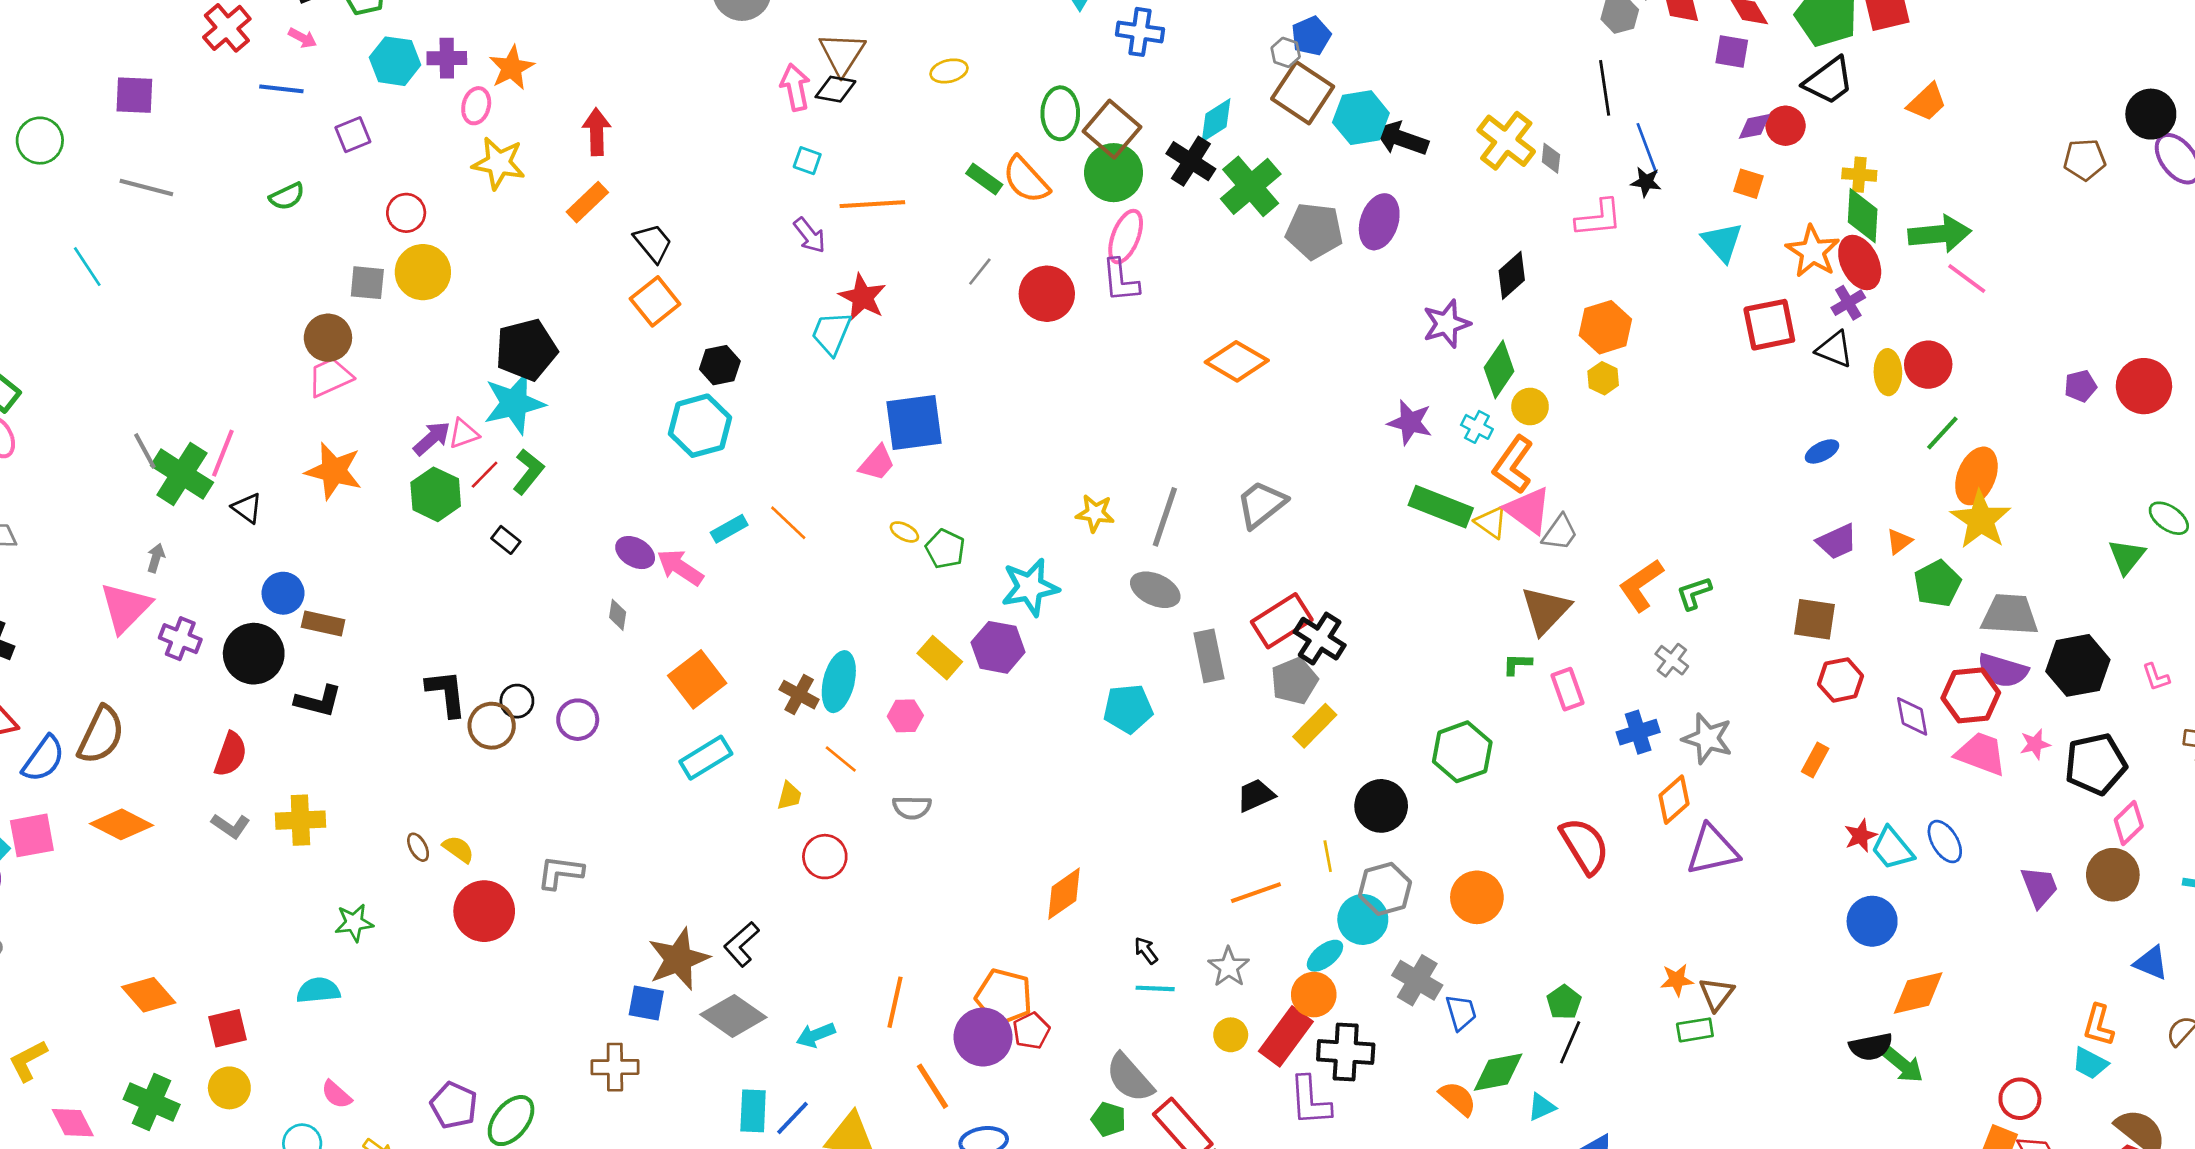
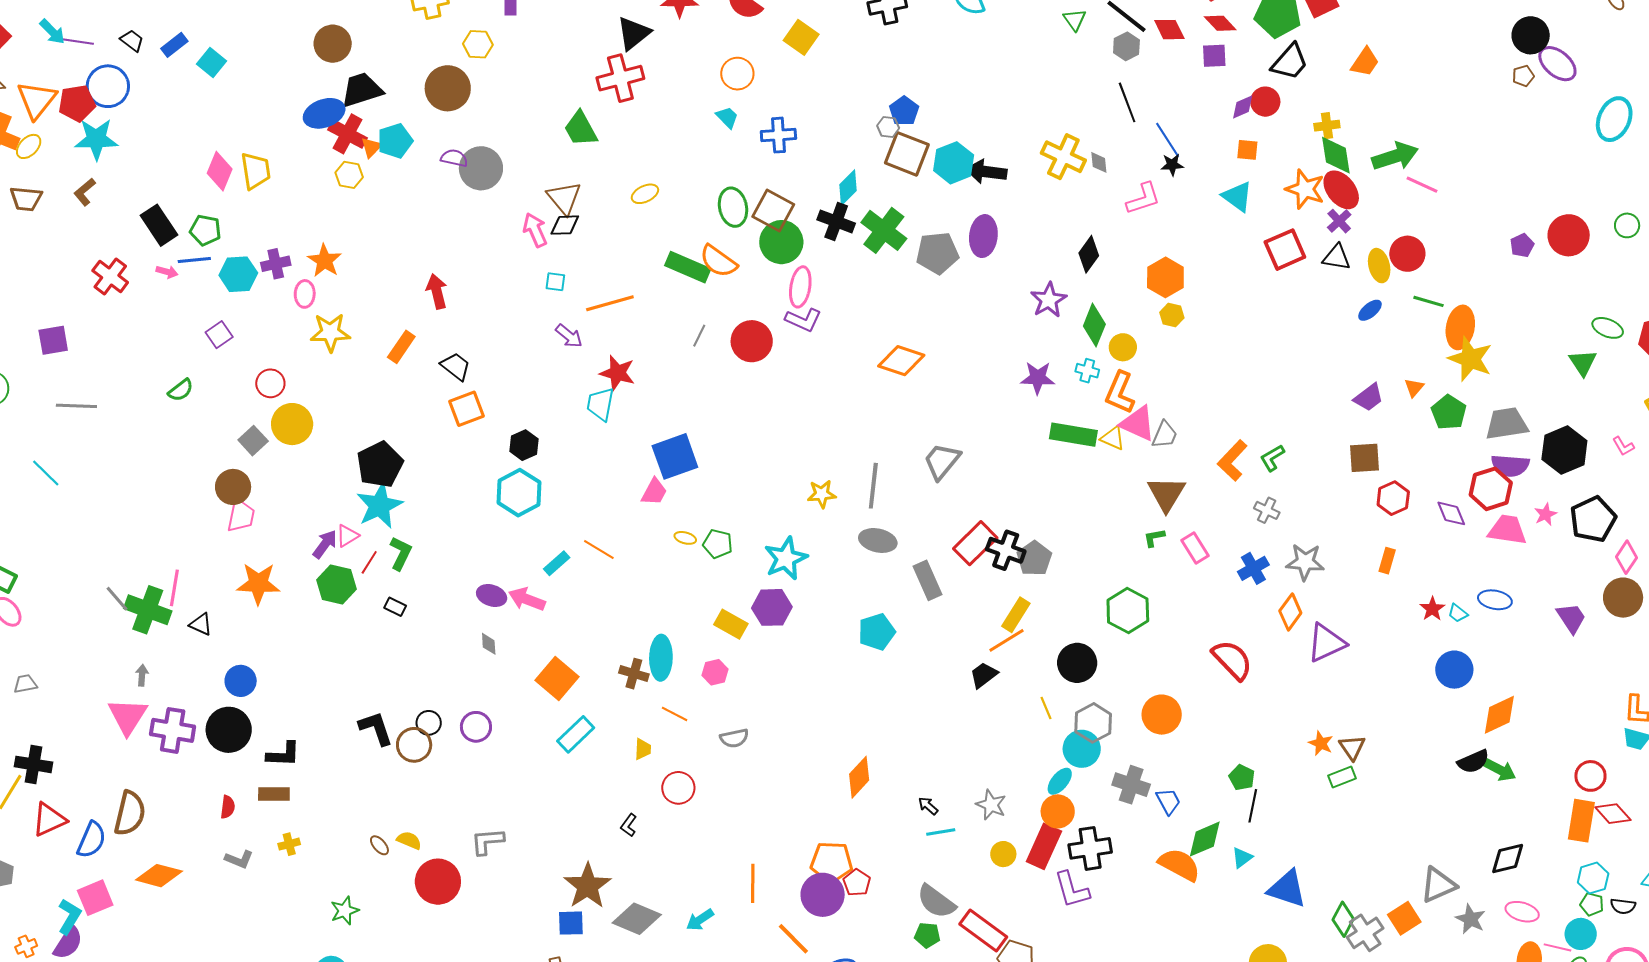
blue line: (281, 89) -> (194, 260), moved
red arrow: (597, 132) -> (437, 291), moved
brown pentagon: (2085, 160) -> (1523, 76), moved, size x0.7
green rectangle: (984, 179) -> (688, 267), size x1.6
purple L-shape: (1120, 280) -> (803, 320), turned -48
gray square: (367, 283) -> (253, 441), turned -36
orange square: (655, 301) -> (466, 409), turned 30
pink trapezoid: (330, 377) -> (241, 516), turned 138
green line: (1942, 433) -> (1429, 301), turned 76
blue ellipse: (1822, 451) -> (1370, 310), moved
brown rectangle: (323, 623) -> (274, 794), moved
purple cross: (180, 639) -> (173, 730), size x1.4
gray pentagon: (1294, 681) -> (1034, 558), moved
red semicircle: (231, 754) -> (228, 807), size x0.7
yellow cross: (300, 820) -> (289, 844), size x0.6
blue ellipse: (1945, 842) -> (1495, 600), turned -36
cyan trapezoid: (1892, 849) -> (1458, 613), size x0.6
orange line: (1256, 893) -> (1007, 640), moved
black L-shape: (741, 944) -> (629, 825), moved, size x0.7
orange star: (1677, 980) -> (1321, 743), turned -30
orange semicircle: (1458, 1098) -> (1179, 865), size x1.4

